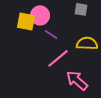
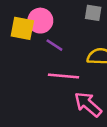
pink line: (58, 58) -> (63, 76), turned 45

